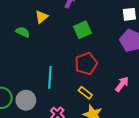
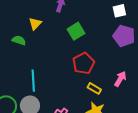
cyan line: (50, 77) -> (33, 81), moved
yellow rectangle: (85, 93) -> (94, 88), moved

